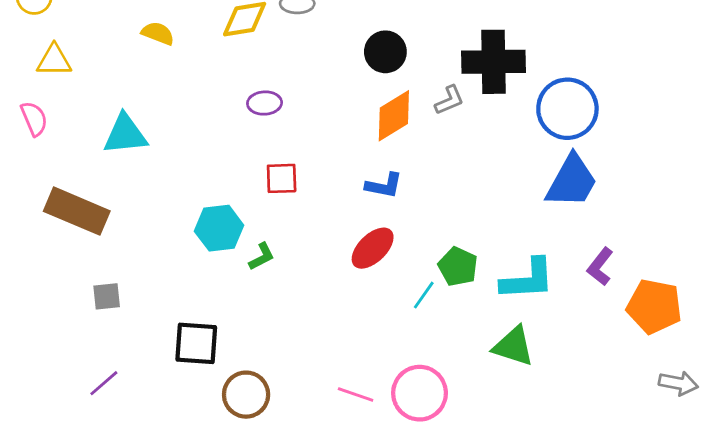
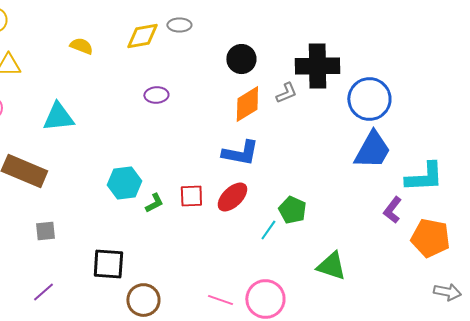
red square: (282, 178) -> (191, 196), moved
blue L-shape: (384, 186) -> (240, 153), size x1.4
cyan L-shape: (528, 279) -> (424, 177), moved

